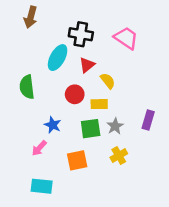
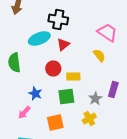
pink trapezoid: (126, 38) -> (107, 32), moved
cyan ellipse: (58, 58) -> (39, 38), turned 40
yellow semicircle: (108, 81) -> (99, 56), moved
gray star: (115, 126) -> (95, 98), moved

